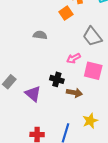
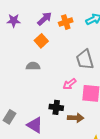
orange square: (66, 13) -> (41, 41), moved
gray trapezoid: (92, 36) -> (85, 60), turned 30

